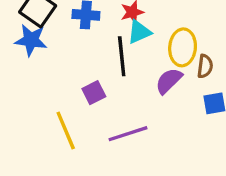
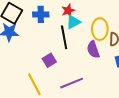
purple semicircle: (169, 81) -> (93, 50), turned -60

